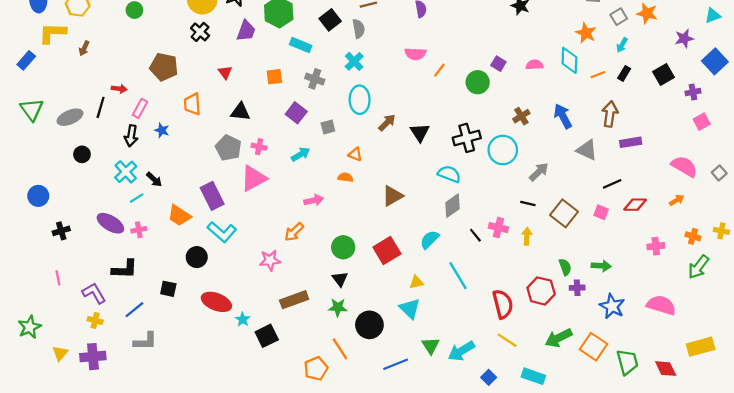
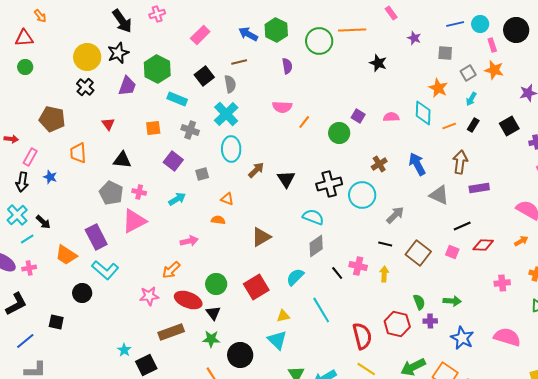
cyan cross: (354, 61) -> (226, 114), size x1.4
black L-shape: (125, 269) -> (16, 304), turned -30
red ellipse: (216, 302) -> (188, 300), moved

